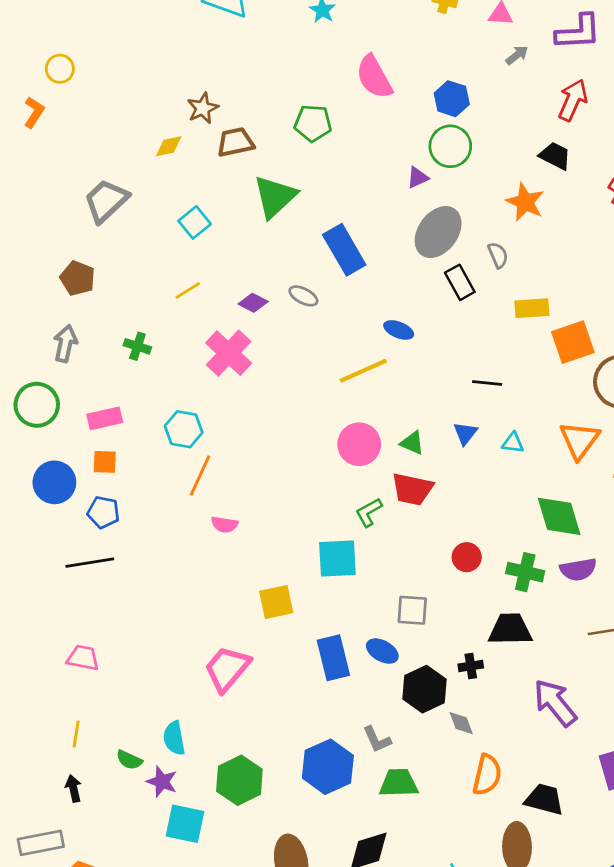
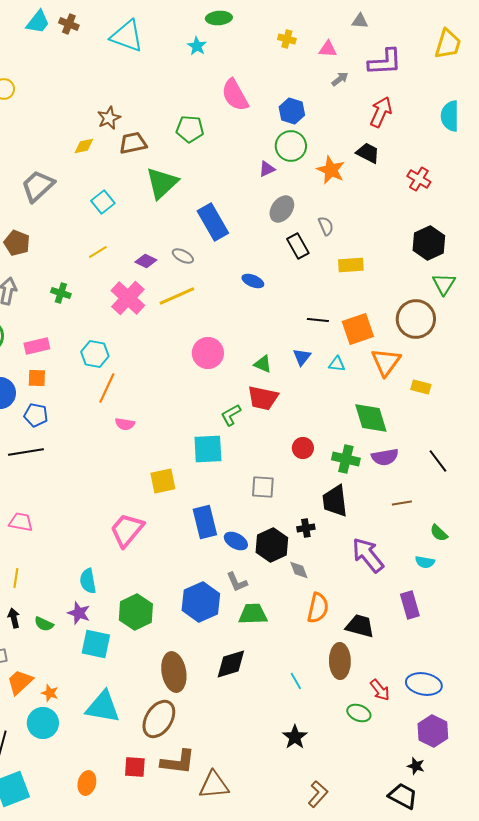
orange star: (525, 202) -> (331, 170), moved
gray ellipse: (438, 232) -> (282, 209), size x0.7
orange square: (573, 342) -> (358, 329), moved
yellow line: (363, 371) -> (177, 296), moved
pink circle: (359, 444) -> (208, 353), moved
black trapezoid: (510, 629) -> (335, 501), turned -96
blue ellipse: (382, 651) -> (236, 541), moved
green semicircle: (129, 760) -> (44, 624), moved

